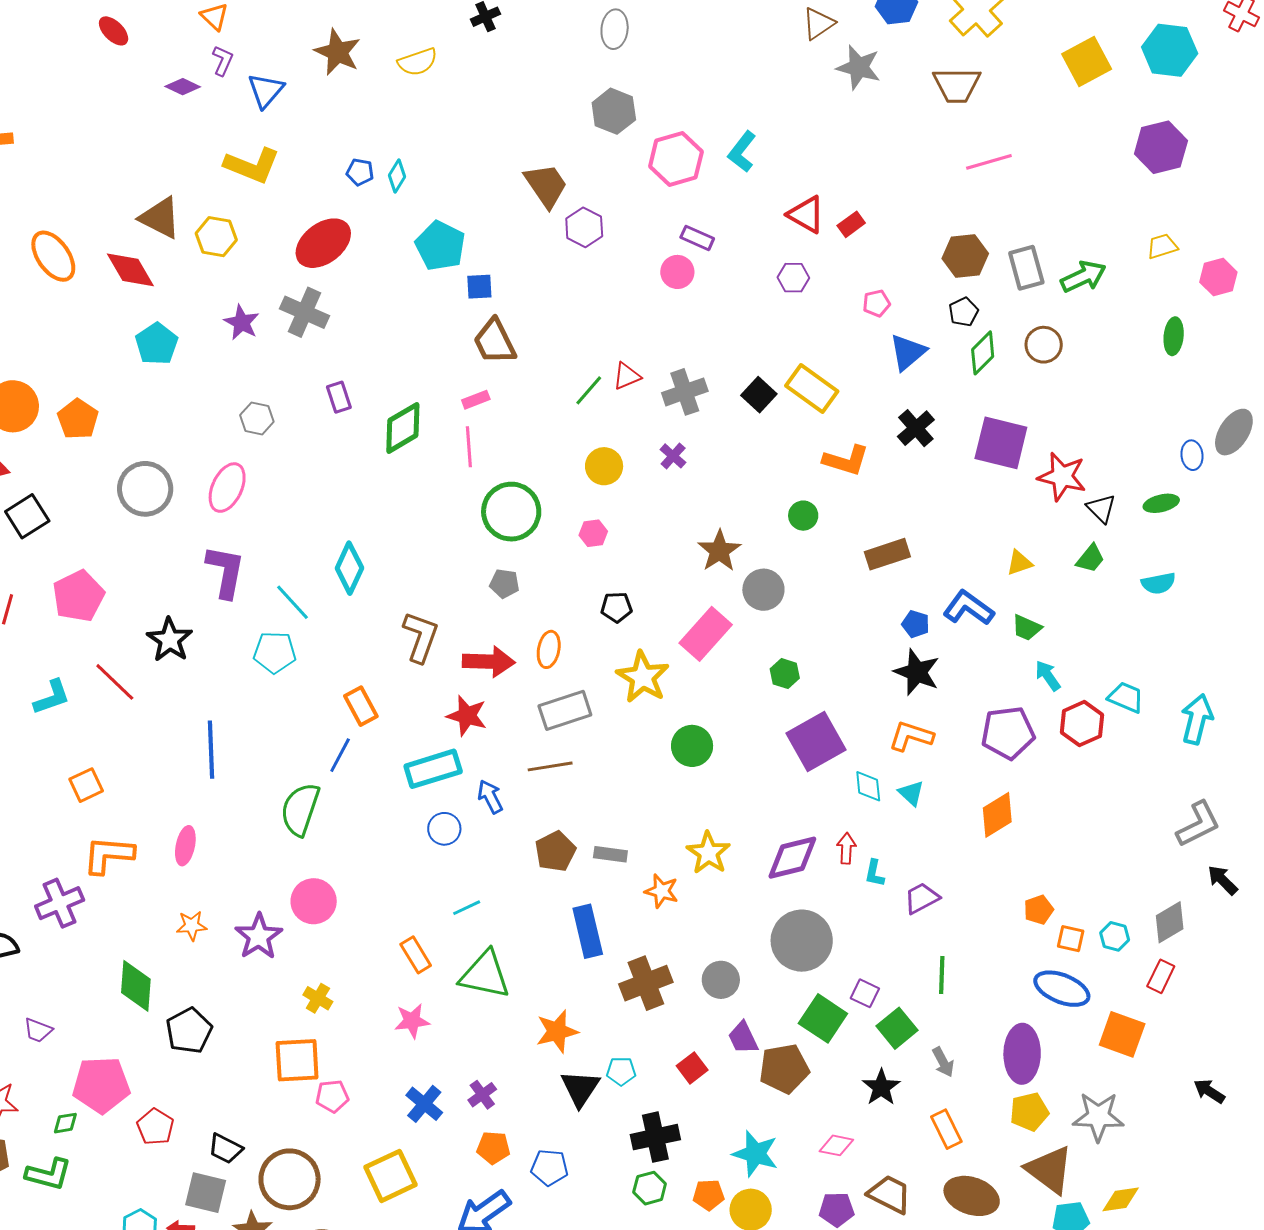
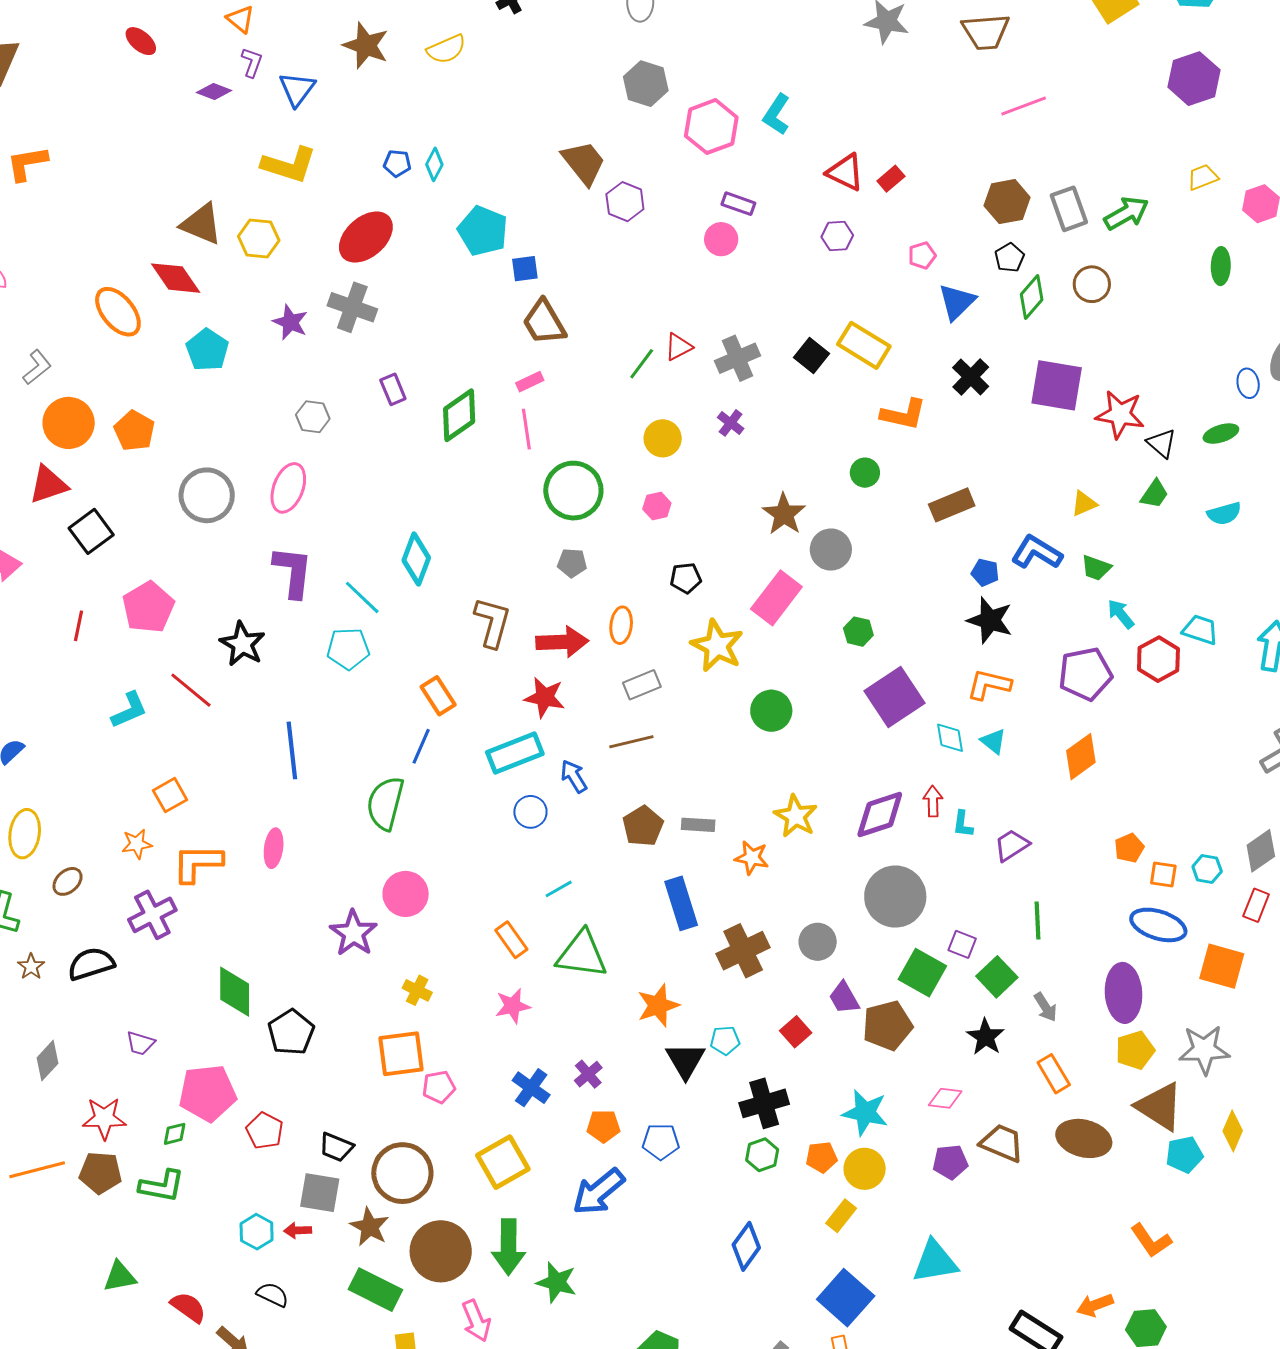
orange ellipse: (53, 256) -> (118, 312), moved
gray rectangle: (565, 710) -> (642, 685), size x0.7
orange star: (192, 926) -> (137, 844), moved
yellow diamond: (1121, 1199) -> (1233, 1131), turned -54

